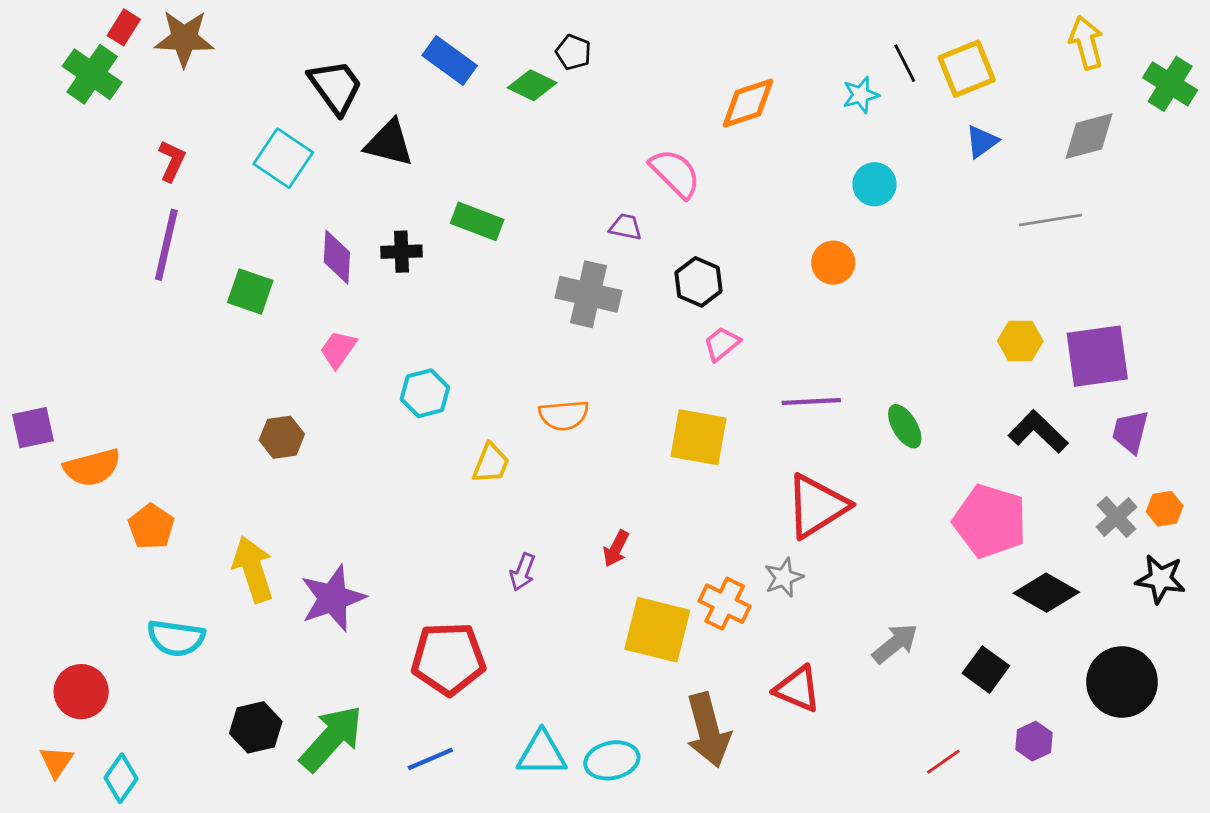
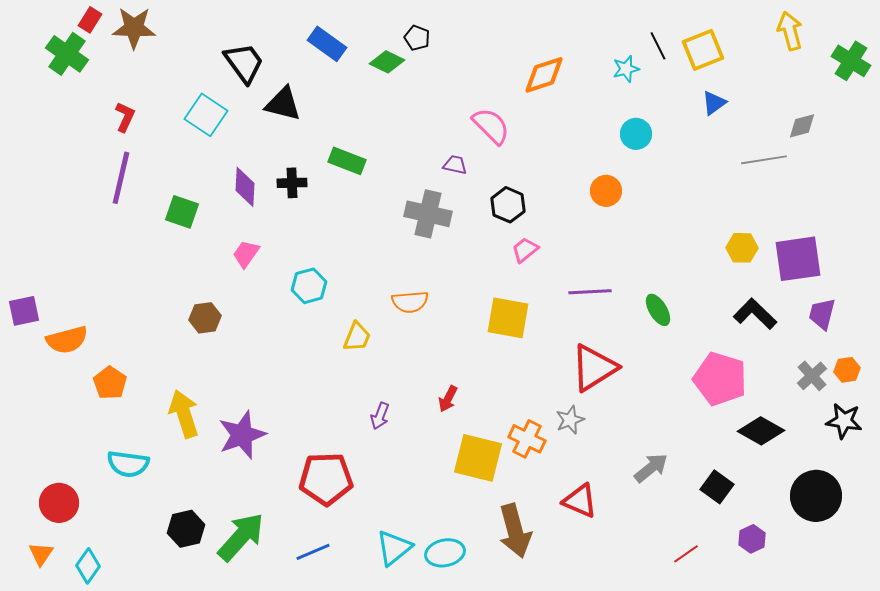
gray diamond: (1089, 136) -> (802, 126), moved, size x0.7
cyan triangle: (542, 753) -> (394, 548), turned -39

